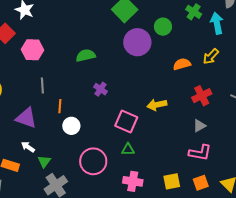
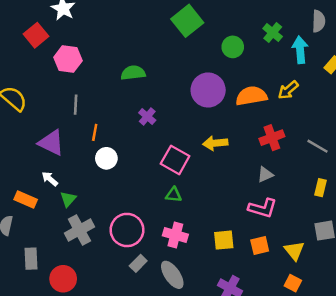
purple circle: (137, 42) -> (208, 90), moved
orange semicircle: (182, 64) -> (251, 96), size x1.4
pink circle: (93, 161) -> (127, 230), moved

